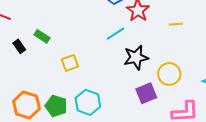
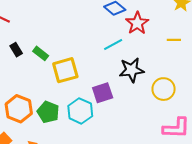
green rectangle: (42, 36) -> (41, 53), moved
yellow square: (70, 63) -> (65, 70), size x1.5
purple square: (146, 93) -> (103, 93), moved

